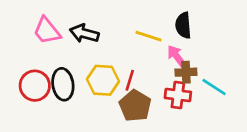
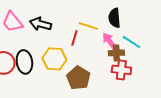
red line: (130, 80) -> (74, 38), moved
cyan line: (214, 87) -> (131, 42), moved
red cross: (178, 95) -> (121, 70), moved

